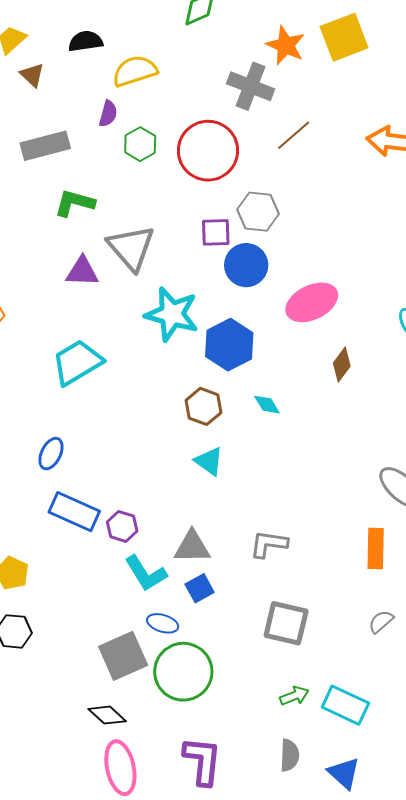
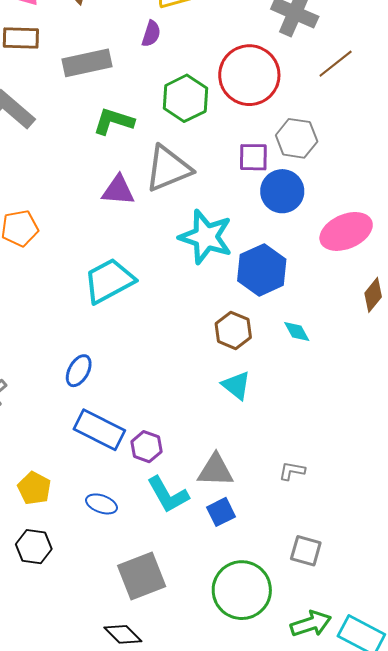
green hexagon: (140, 144) -> (185, 98), moved, size x1.4
gray triangle: (131, 248) -> (168, 169), turned 46
gray L-shape: (269, 544) -> (292, 471), size x0.7
blue ellipse: (163, 623) -> (101, 504), moved
gray square: (286, 623) -> (306, 551), size x0.7
green circle: (183, 672) -> (242, 590), moved
green arrow: (294, 696) -> (311, 624), size x1.4

